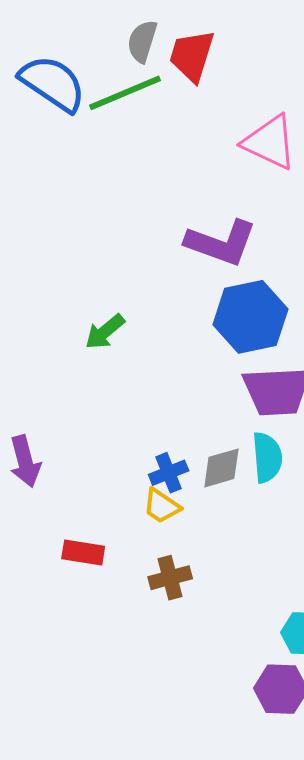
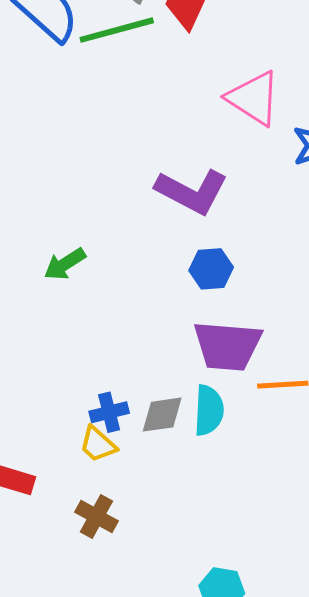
blue hexagon: (250, 317) -> (211, 269), size x0.6
brown cross: (170, 578) -> (96, 517), turned 36

